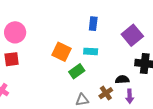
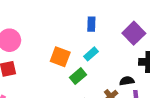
cyan rectangle: (91, 51) -> (91, 54), turned -40

